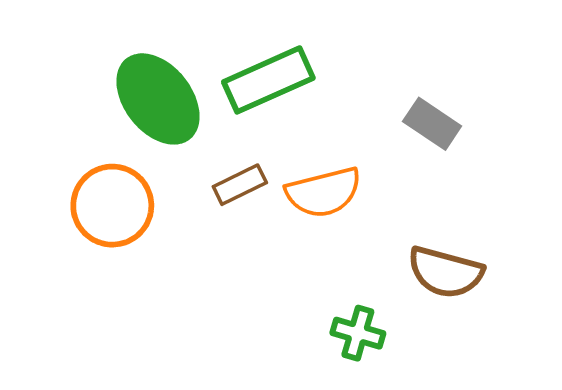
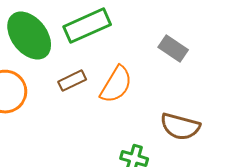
orange semicircle: (324, 192) -> (116, 85), turned -45

